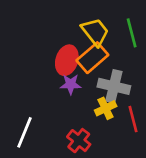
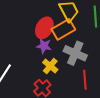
yellow cross: (106, 108) -> (50, 66), moved, turned -35

